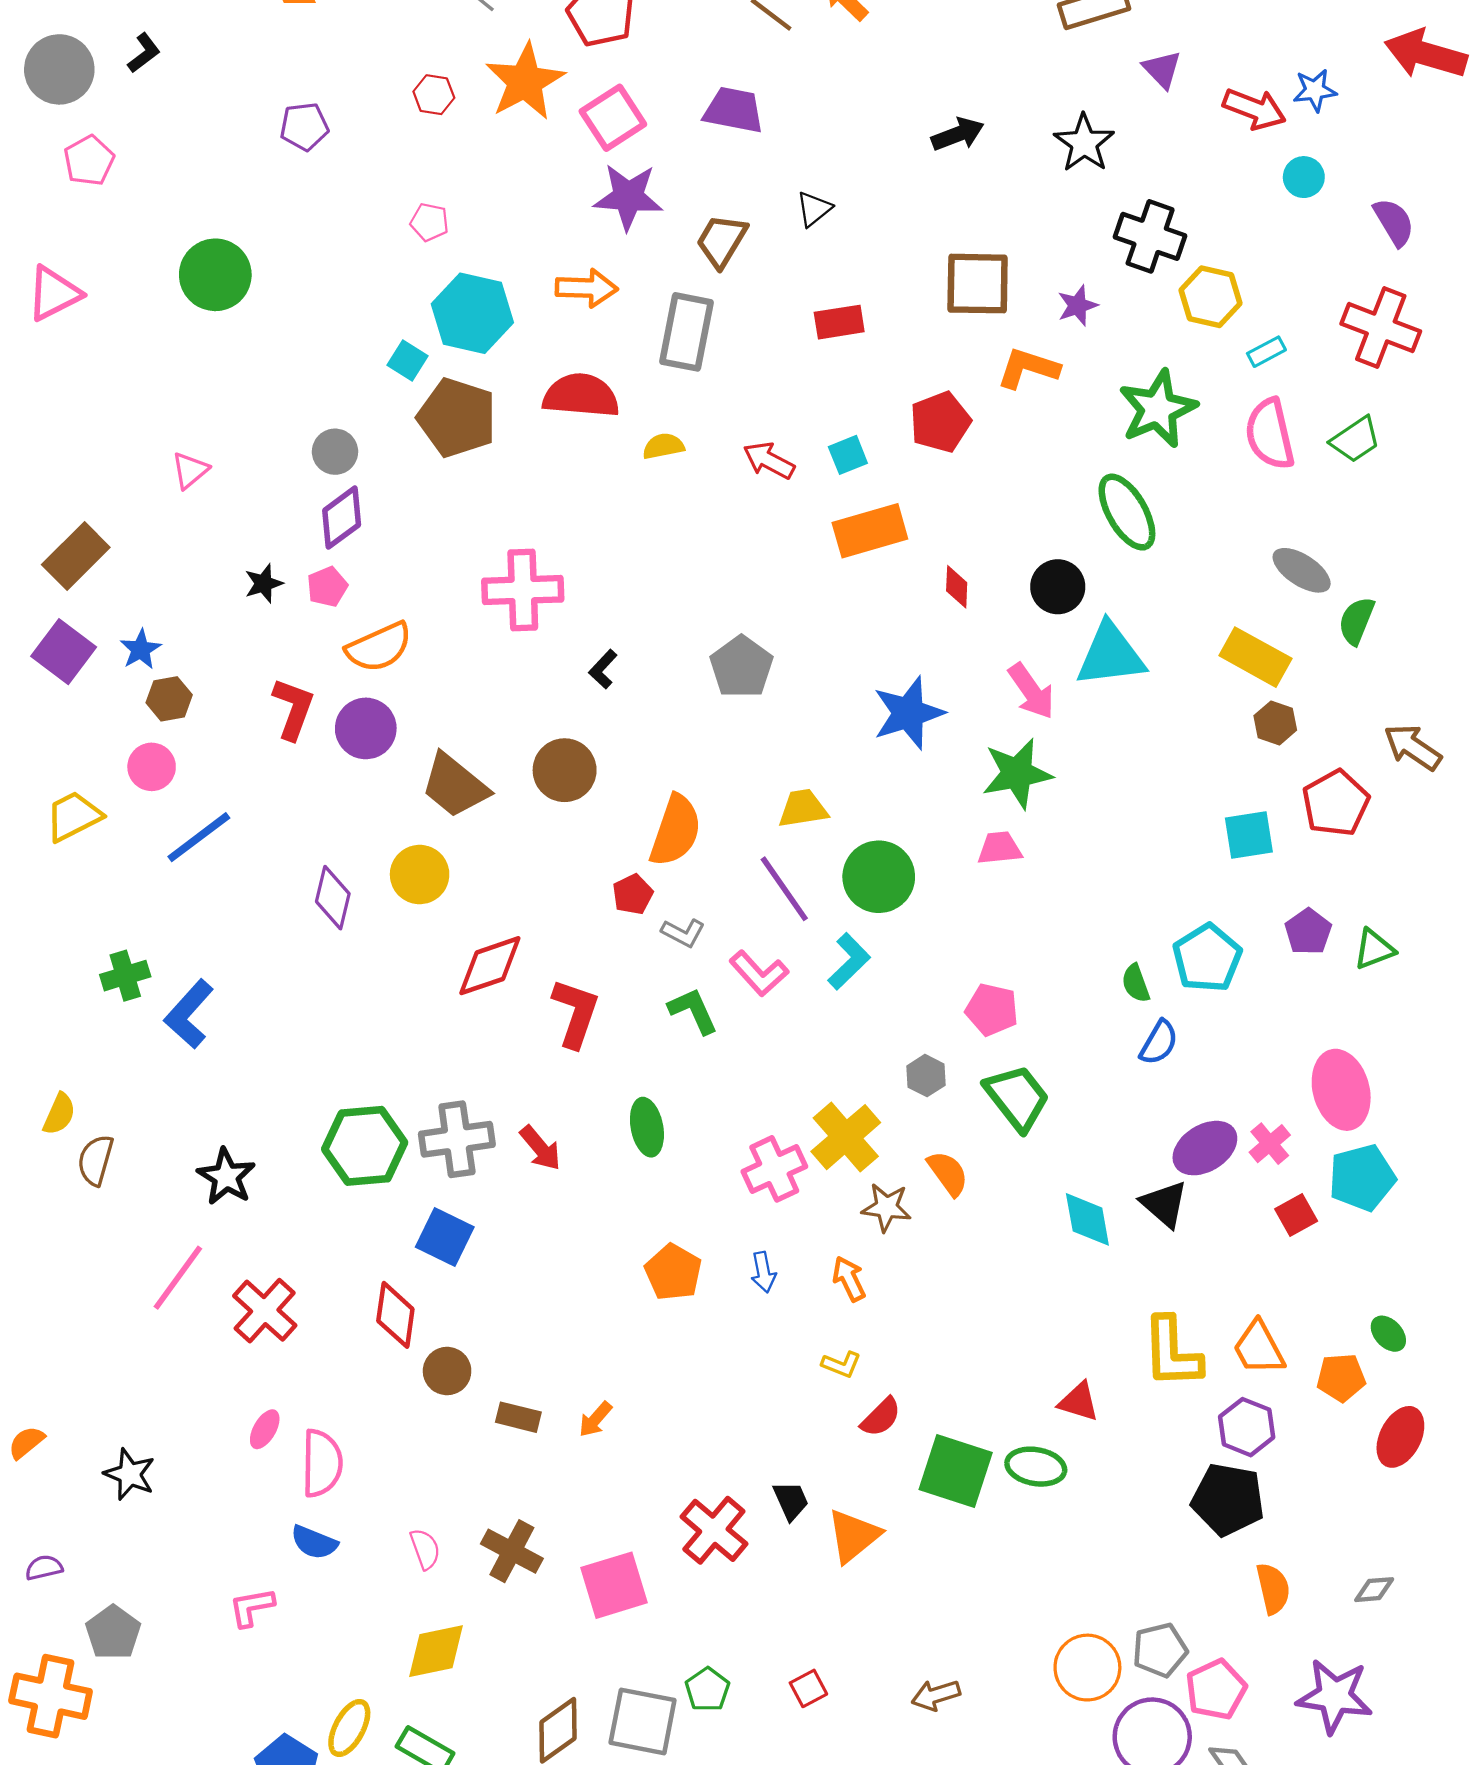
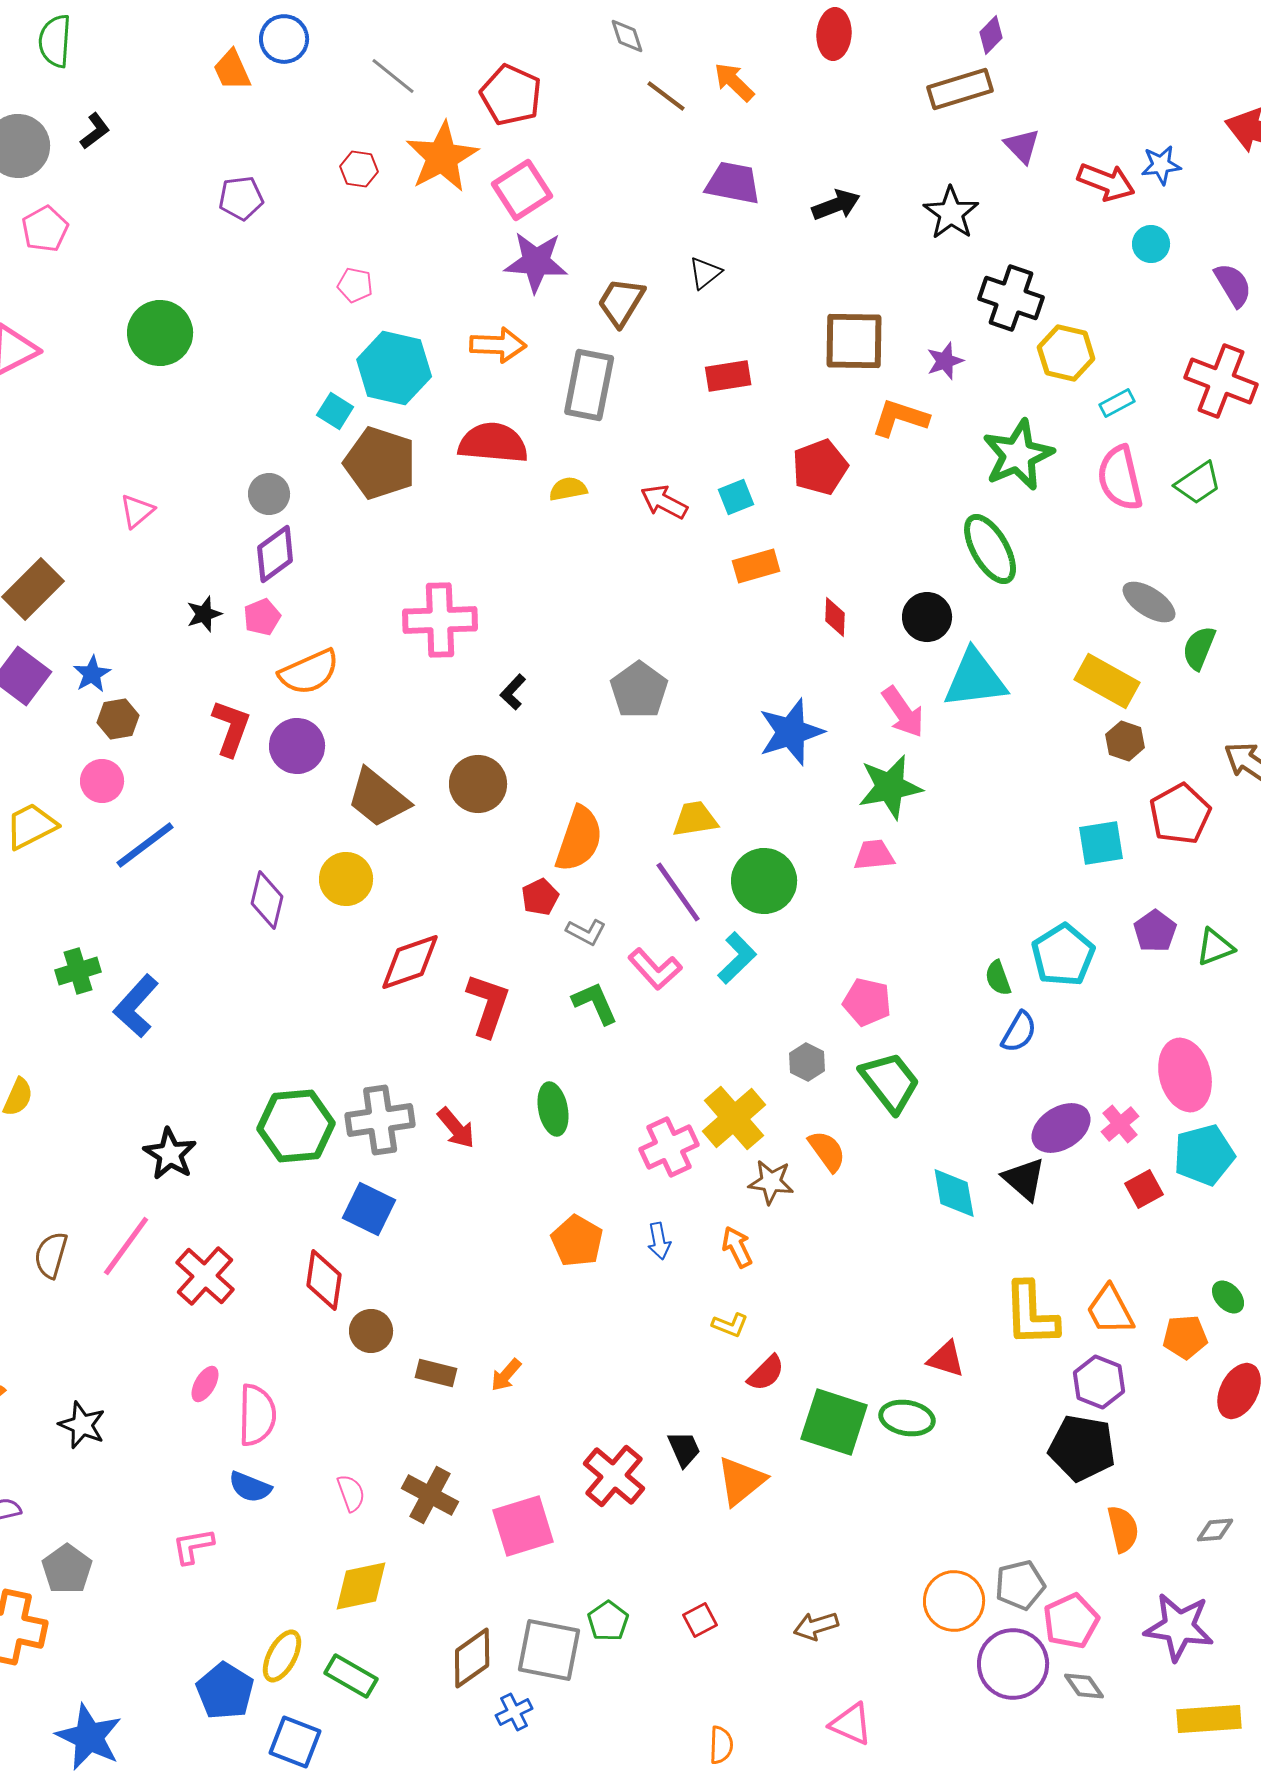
purple trapezoid: (734, 110) -> (733, 183), moved
orange rectangle: (870, 531) -> (756, 566), size x0.7
brown semicircle: (96, 1160) -> (51, 1255), moved

